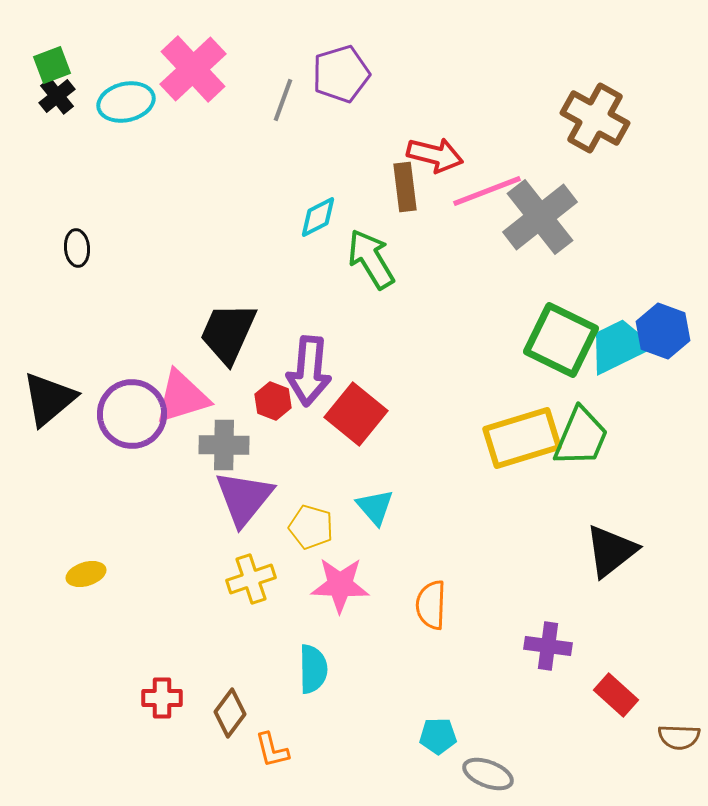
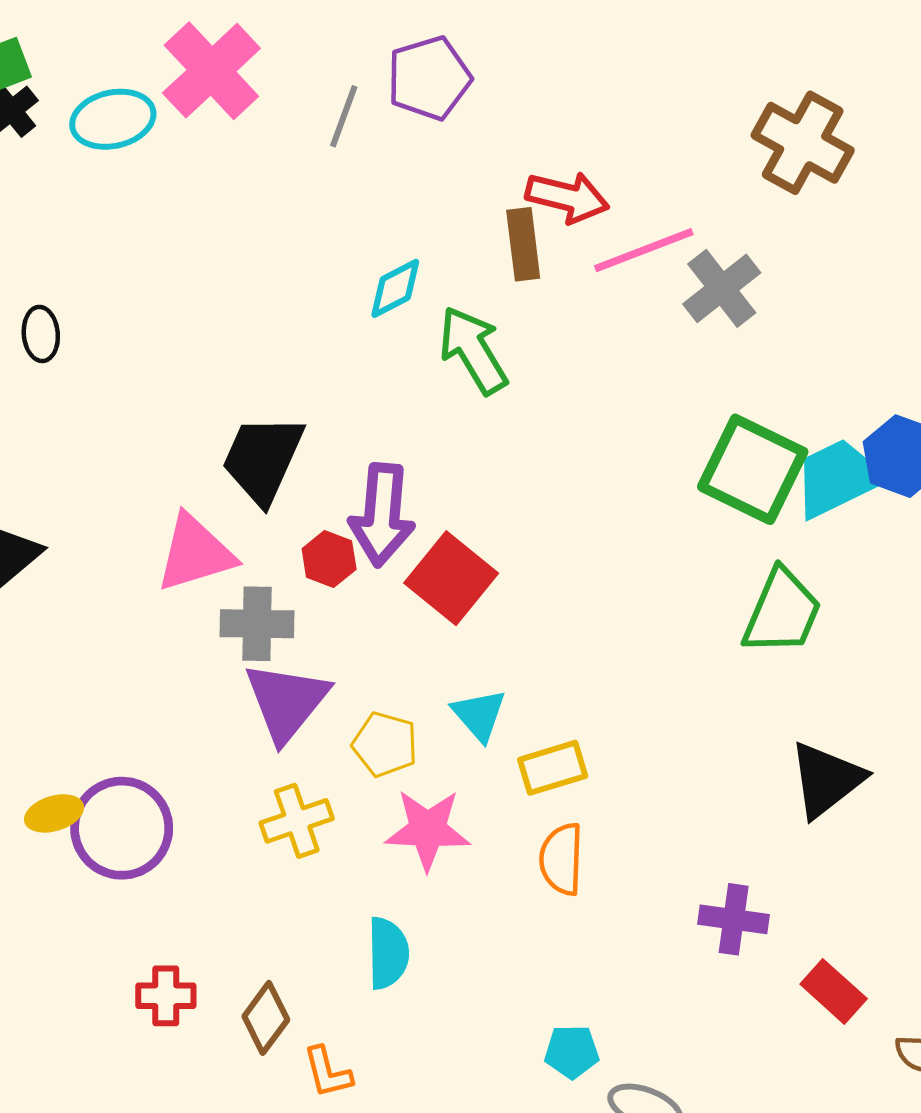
gray cross: (540, 217) -> (722, 288), size x0.7
purple circle: (132, 414) -> (122, 828), moved
yellow rectangle: (522, 438) -> (553, 768), moved, size x0.6

